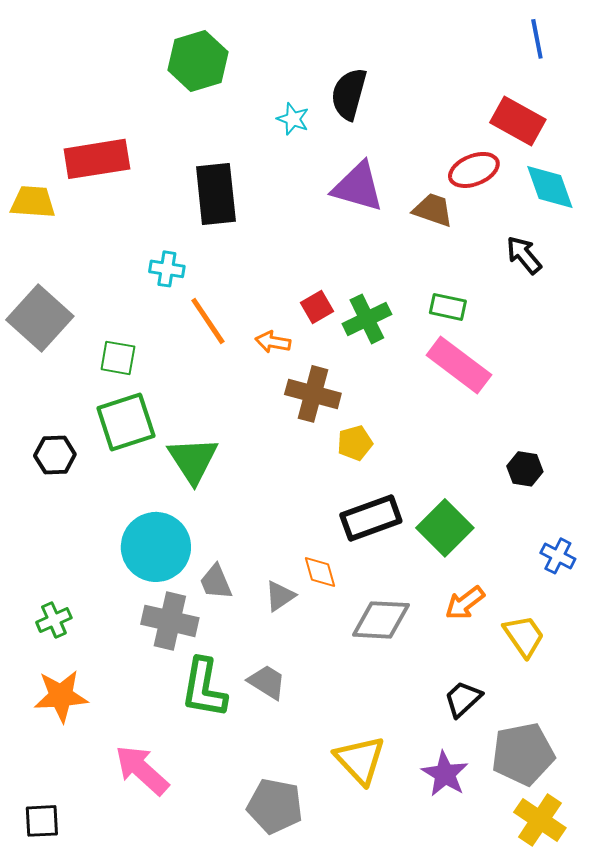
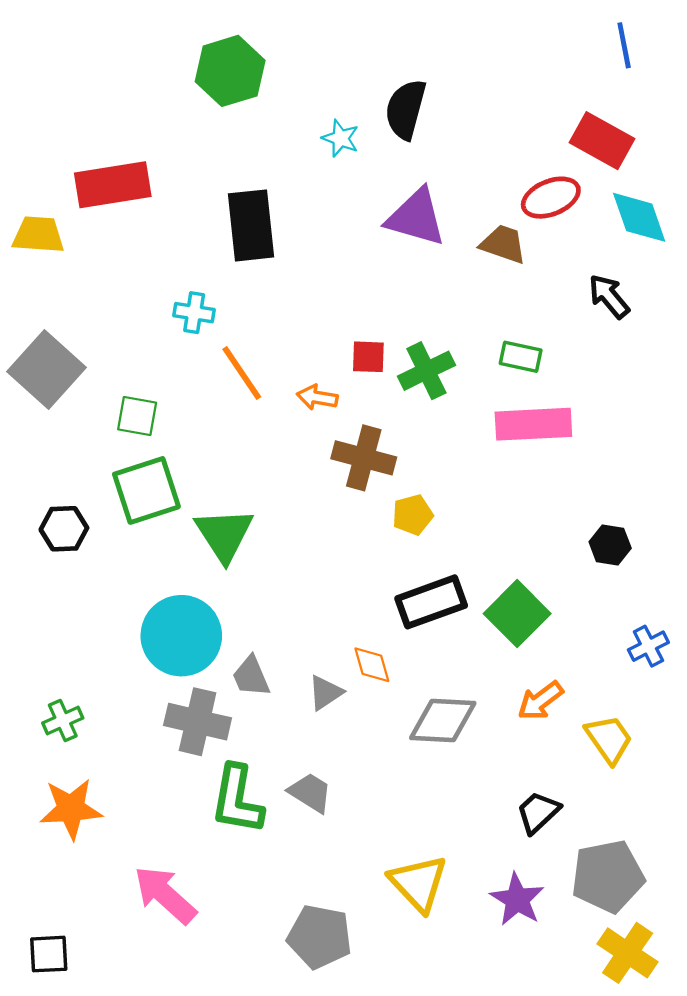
red square: (317, 307) -> (368, 357), turned 32
pink rectangle: (459, 365) -> (533, 424), turned -40
blue cross: (558, 556) -> (648, 646), turned 36

